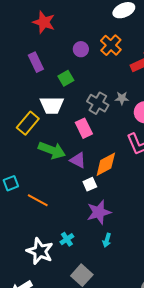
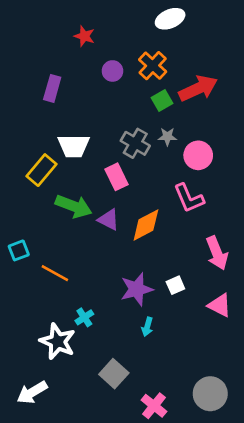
red star: (44, 22) -> (84, 36), moved, size x0.7
purple rectangle: (36, 62) -> (52, 88), turned 42
green square: (66, 78) -> (162, 100), moved
white square: (90, 184) -> (175, 285), moved
cyan cross: (67, 239) -> (84, 317), moved

